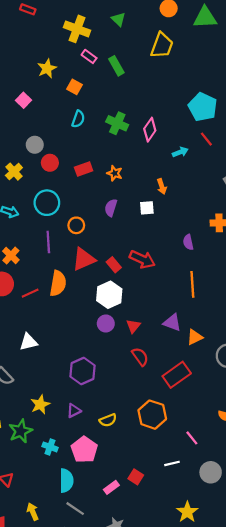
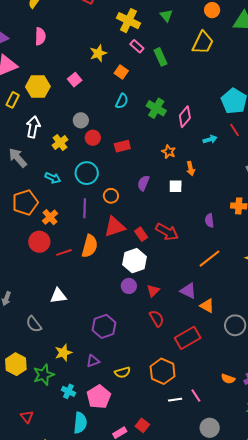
orange star: (115, 173) -> (169, 152), moved
orange line: (192, 284) -> (209, 259), turned 50
orange triangle: (195, 337) -> (207, 306), turned 49
white line: (172, 463) -> (175, 400), moved

